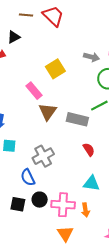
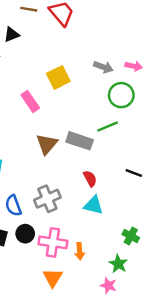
brown triangle: (48, 112) -> (47, 144), moved
gray cross: (43, 156) -> (47, 199), moved
cyan triangle: (91, 183) -> (93, 205), moved

